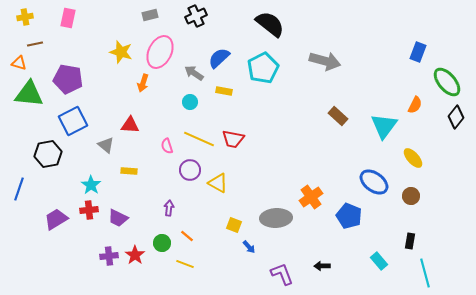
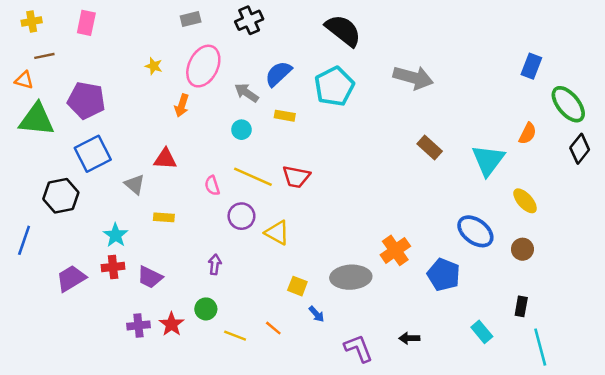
yellow star: (121, 52) -> (154, 66), size x0.6
orange line: (187, 236) -> (273, 328), moved

